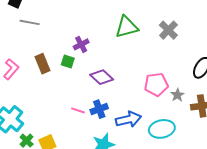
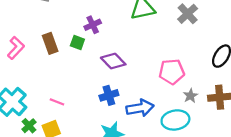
gray star: (177, 95) -> (190, 96), moved
pink line: (78, 110) -> (57, 102), moved

